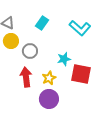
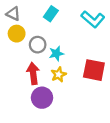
cyan star: (64, 59) -> (56, 53), moved
purple circle: (49, 99) -> (42, 98), moved

